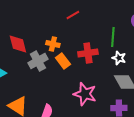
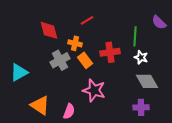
red line: (73, 15) -> (87, 20), moved
red diamond: (18, 44) -> (49, 30), moved
pink star: (85, 94) -> (94, 90), moved

